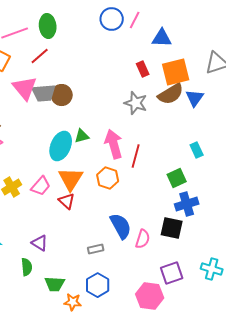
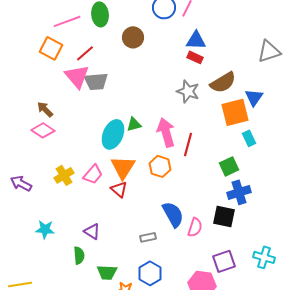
blue triangle: (162, 38) -> (196, 40), moved
red line: (40, 56) -> (85, 53), moved
red rectangle: (143, 69) -> (195, 57), turned -42
orange square: (176, 72) -> (235, 112), moved
brown circle: (62, 95) -> (133, 37), moved
blue triangle: (195, 98) -> (254, 97), moved

